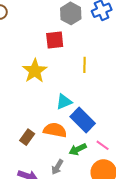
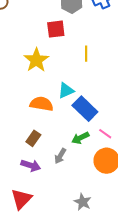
orange semicircle: (55, 130) -> (42, 104), moved
brown rectangle: (27, 137) -> (33, 138), moved

